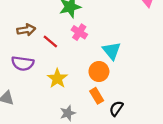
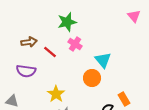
yellow star: (57, 78) -> (56, 94), moved
orange rectangle: (97, 96) -> (124, 99), moved

